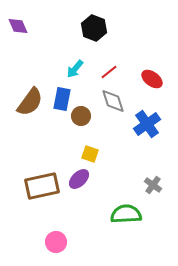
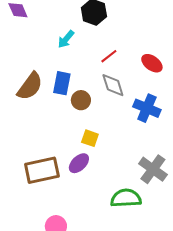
cyan arrow: (75, 69) -> (66, 39), moved
blue cross: (147, 124) -> (147, 108), turned -32
gray cross: (153, 185) -> (153, 169), size x1.6

